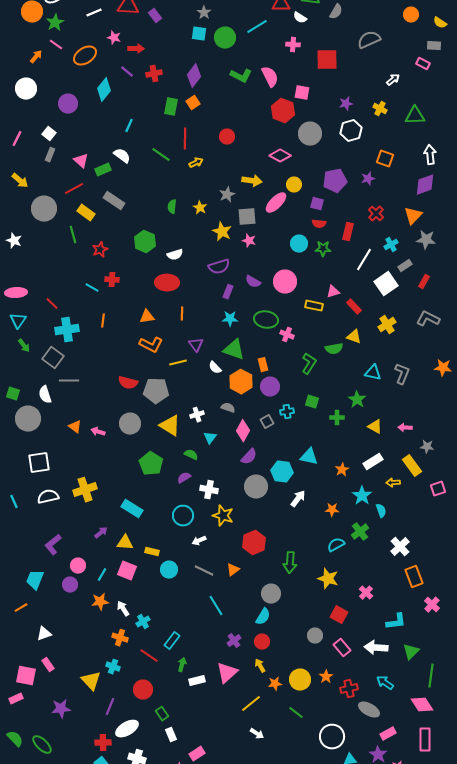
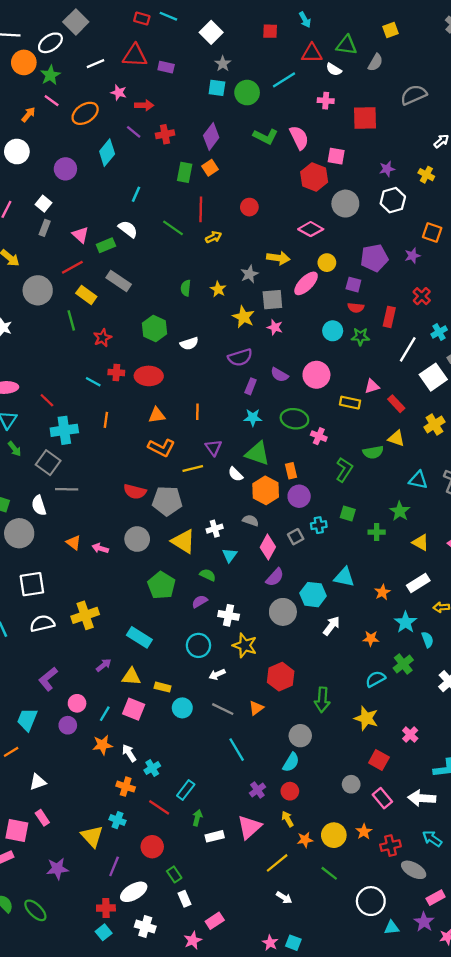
purple rectangle: (155, 16) -> (166, 67), turned -40
red ellipse: (167, 283) -> (149, 376), moved

